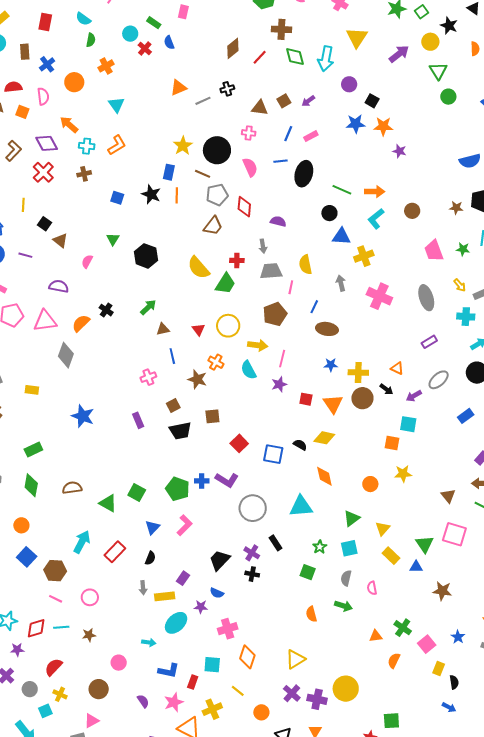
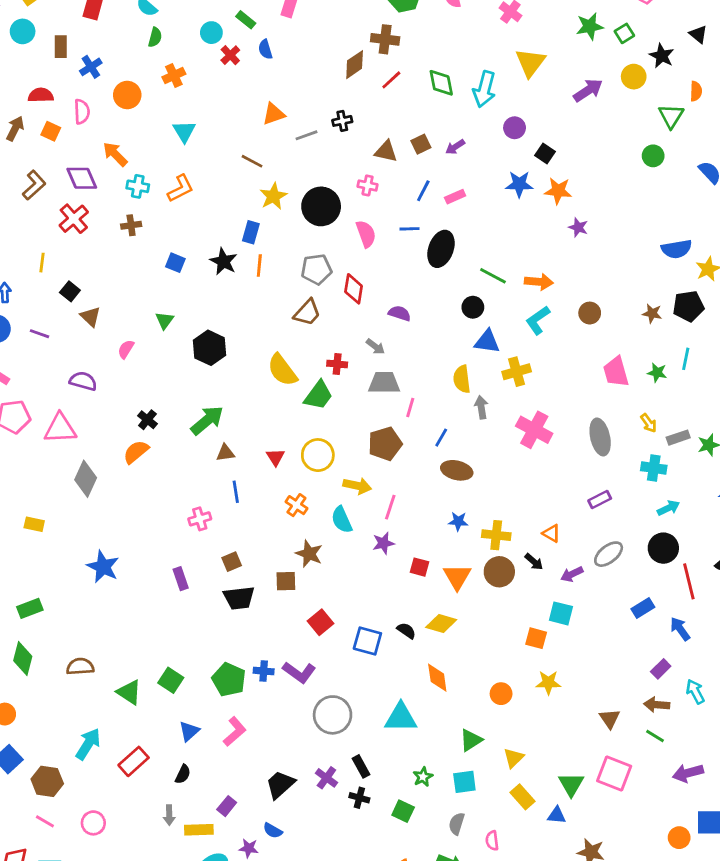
brown cross: (281, 29) -> (385, 39), moved
green triangle: (438, 71) -> (671, 116), moved
brown line: (203, 174) -> (252, 161), moved
gray arrow: (263, 246) -> (375, 347), turned -48
yellow semicircle: (305, 265) -> (462, 379), moved
green arrow: (148, 307) -> (207, 420), size x1.4
orange semicircle: (81, 323) -> (136, 452), moved
brown star: (197, 379) -> (309, 554), moved
black cross: (252, 574) -> (359, 798), moved

